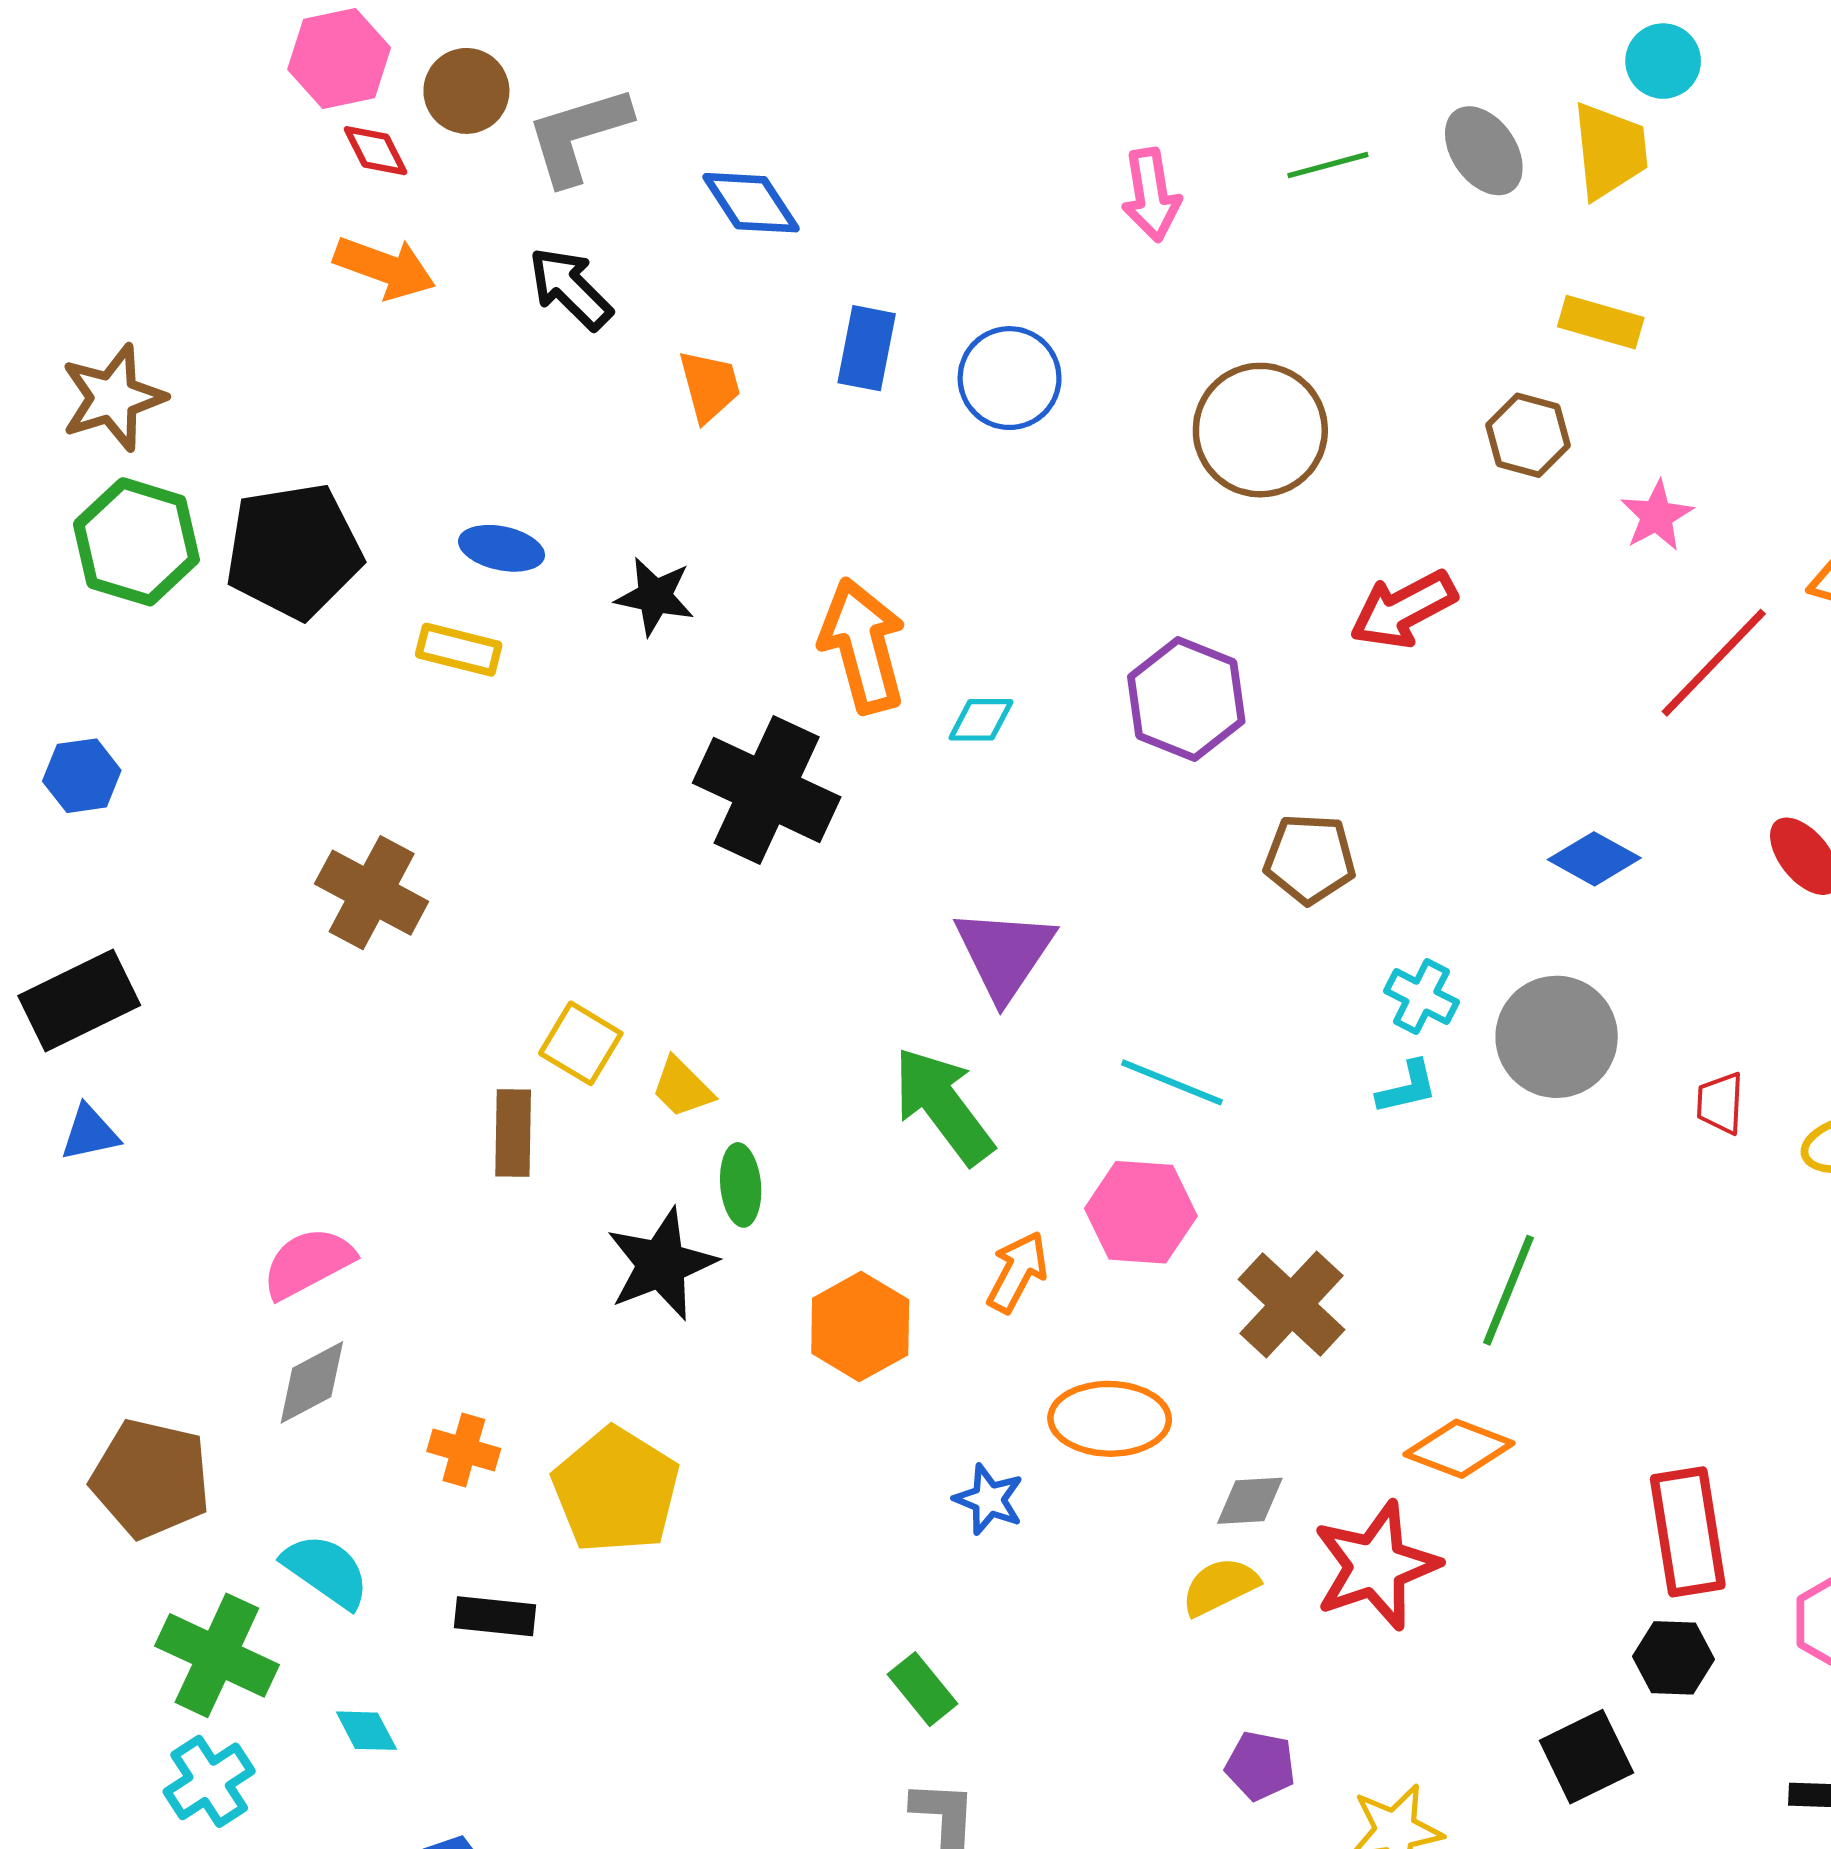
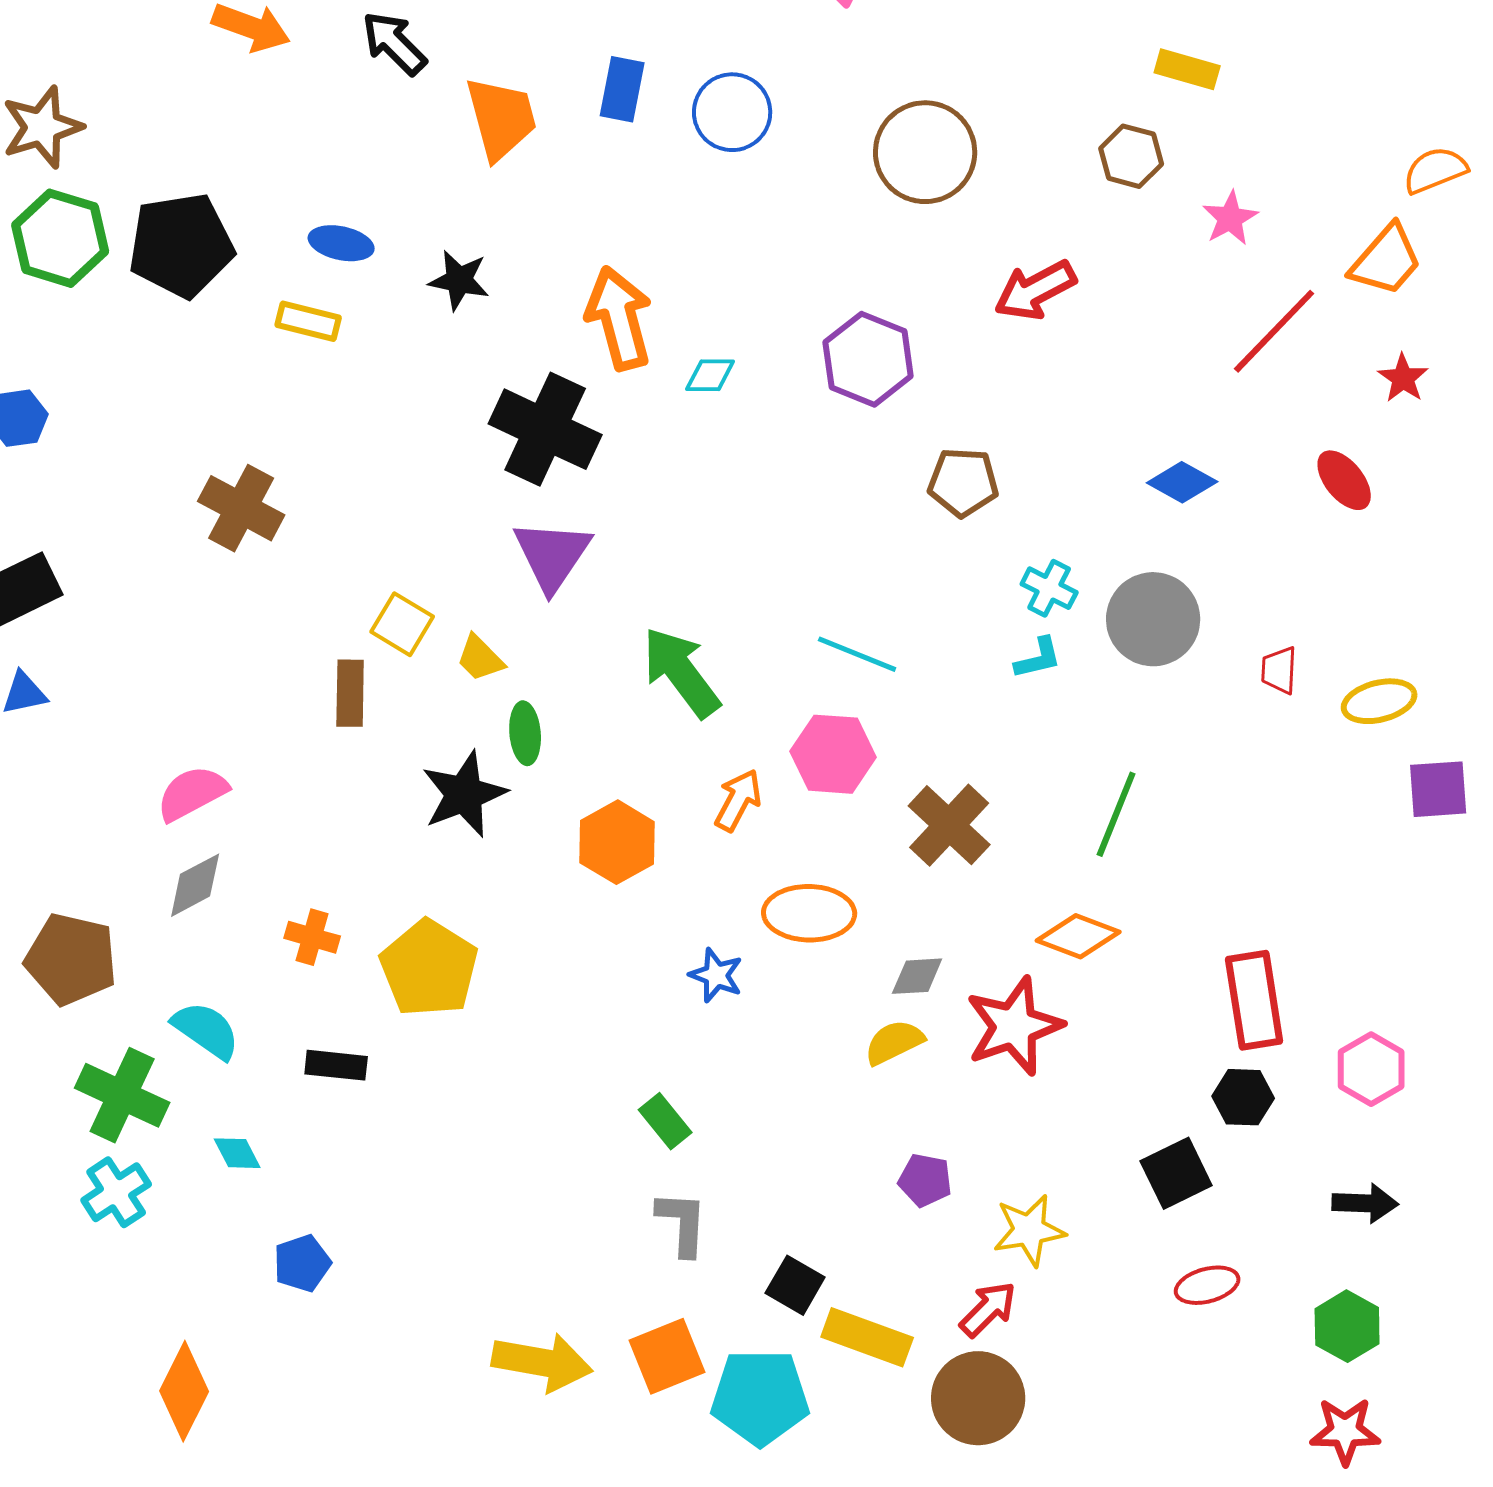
orange trapezoid: (709, 386) -> (501, 118), size x1.5
purple triangle: (1004, 954) -> (552, 555), moved

